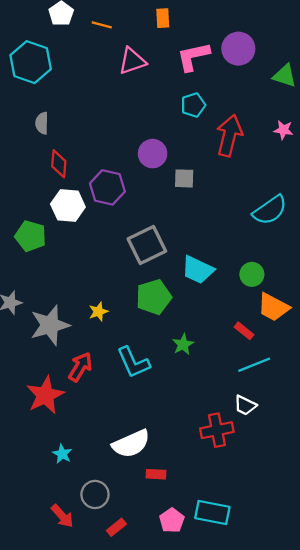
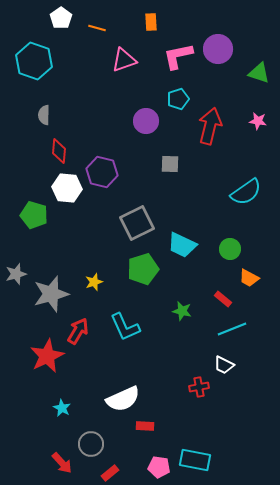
purple circle: (153, 154) -> (146, 121), moved
orange trapezoid: (273, 307) -> (249, 278), size x0.7
green star: (183, 344) -> (182, 311), moved, turned -30
red cross: (217, 430) -> (199, 387), size x0.7
pink pentagon: (172, 520) -> (159, 467), turned -30

